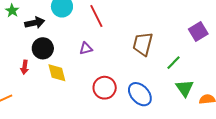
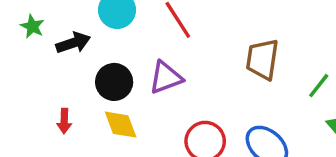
black circle: (43, 48) -> (114, 82), moved
purple triangle: (86, 48) -> (166, 78), size x1.5

